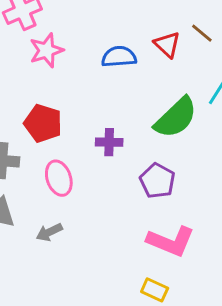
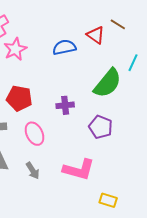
gray arrow: (49, 232) -> (33, 171), turned -90
pink L-shape: (171, 241) -> (79, 170), moved

